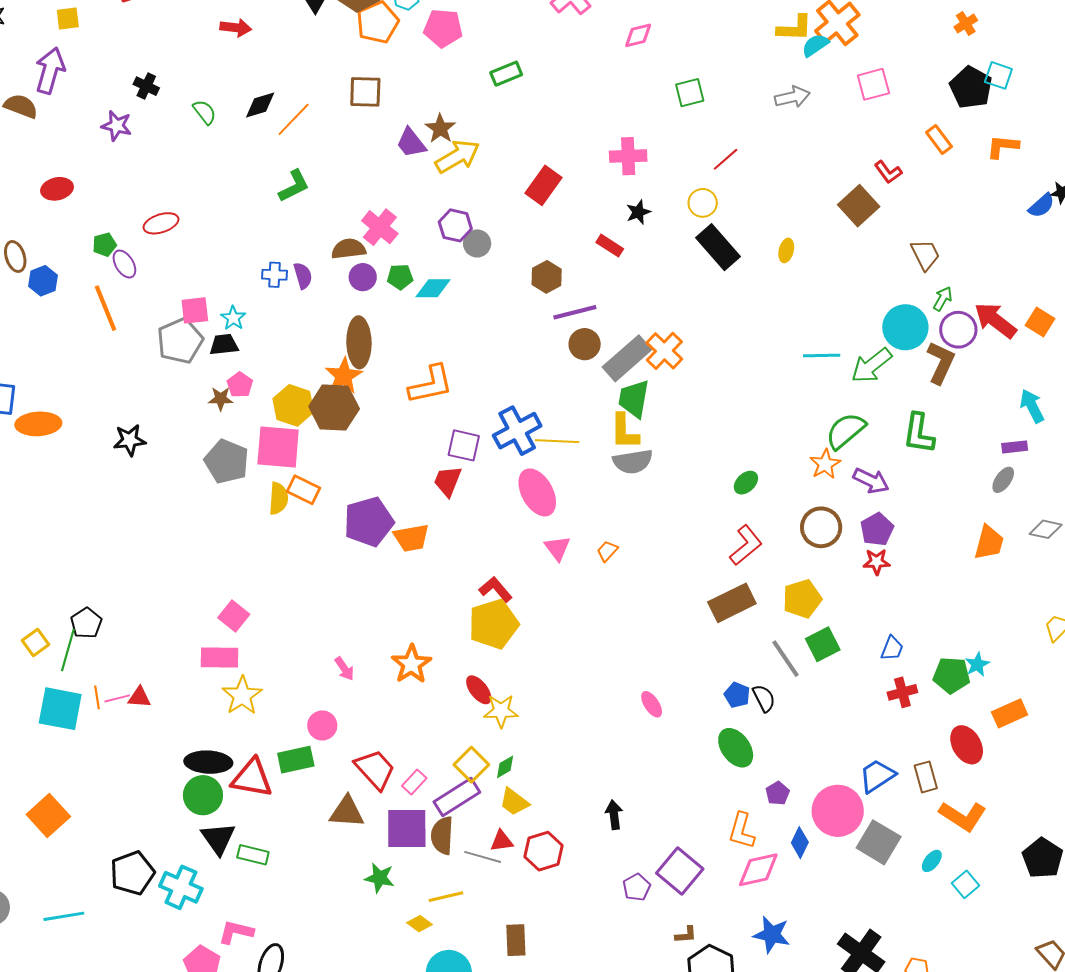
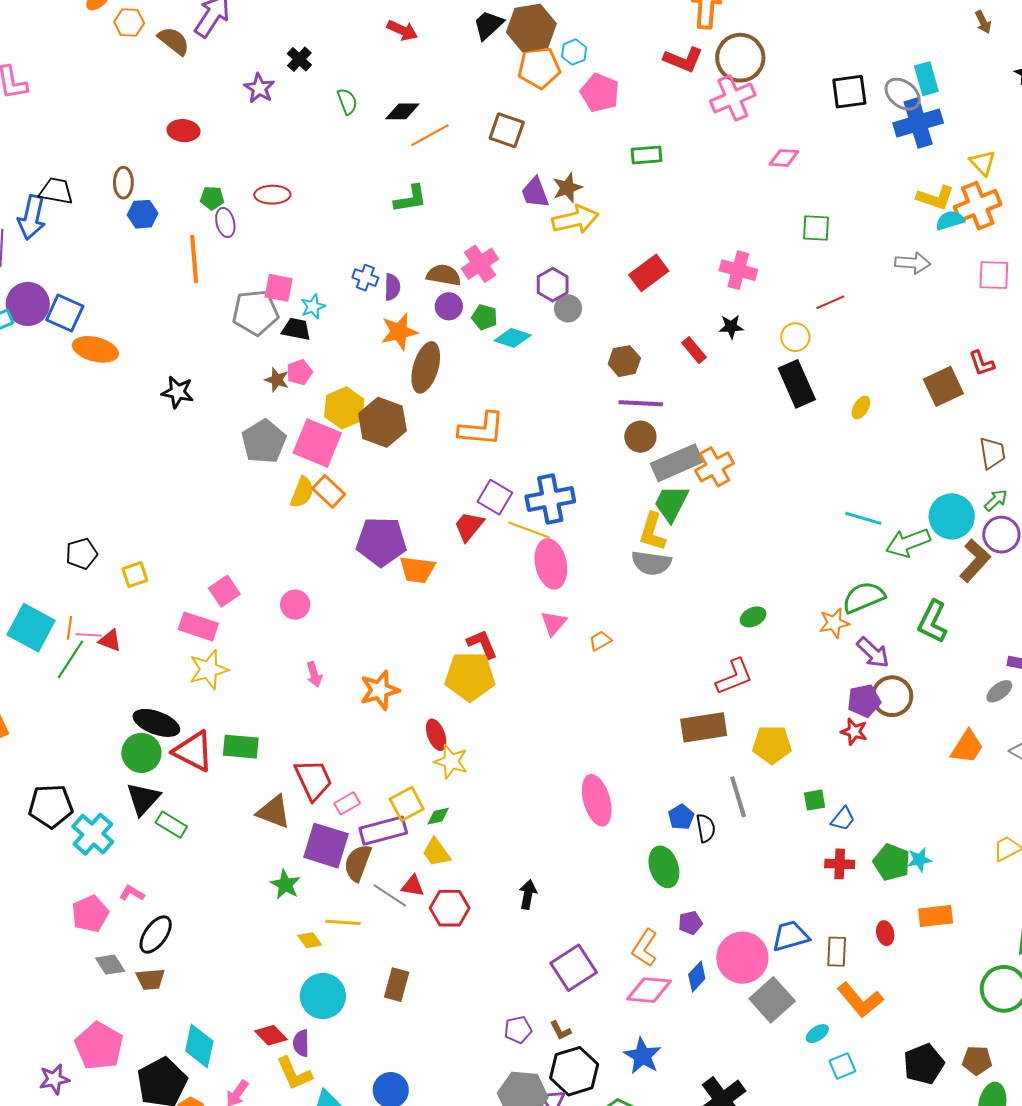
orange star: (344, 376) -> (399, 332), moved
yellow line: (557, 441) -> (529, 530), moved
brown circle: (821, 527) -> (892, 696), moved
yellow square: (35, 643) -> (135, 575), moved
green square: (823, 644) -> (815, 800), moved, size x0.7
green line: (68, 650) -> (70, 659), moved
pink ellipse: (652, 704) -> (597, 800), size x1.8
pink circle: (322, 725) -> (295, 605), moved
red ellipse: (967, 745) -> (885, 933), size x0.6
purple pentagon: (637, 887) -> (518, 1030), moved
pink L-shape: (236, 932) -> (132, 893), size x0.7
brown L-shape: (686, 935) -> (560, 1030), turned 50

